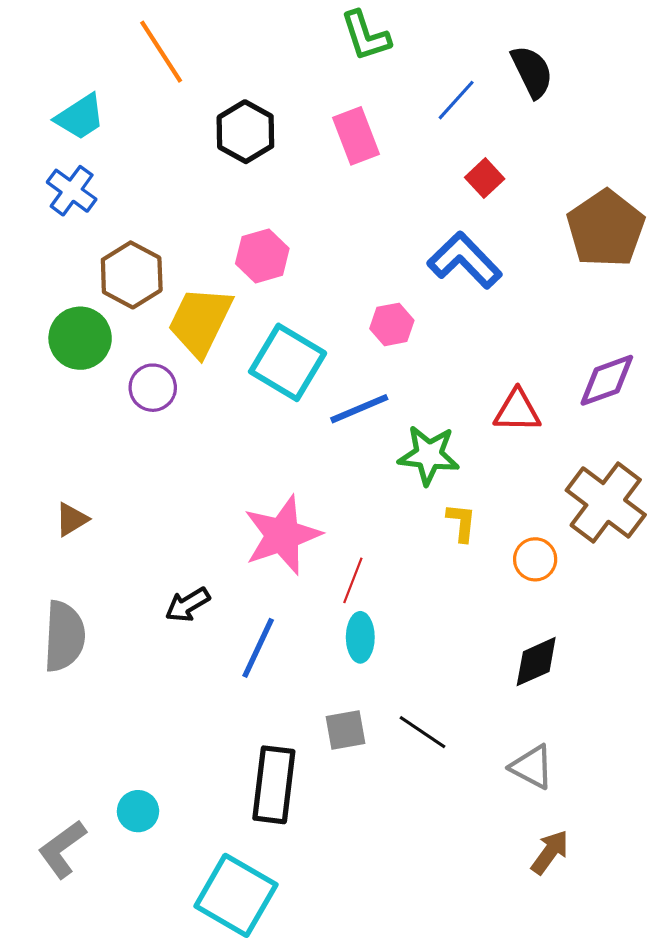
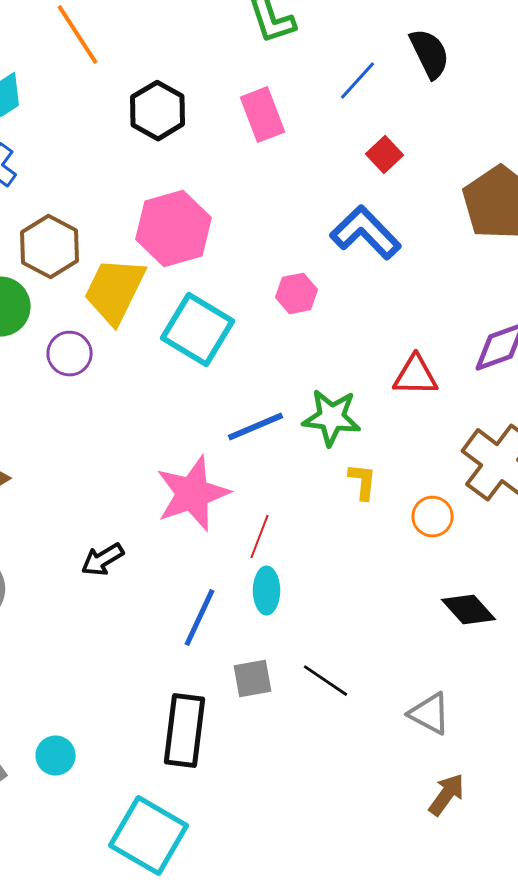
pink hexagon: (262, 256) -> (174, 229), size x1.5
blue line: (359, 409) -> (256, 427), moved
blue line: (258, 648) -> (200, 618), moved
black diamond: (536, 662) -> (469, 610), moved, turned 72

